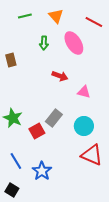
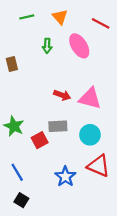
red arrow: (60, 76) -> (62, 95), moved
pink triangle: (84, 92) -> (90, 98), size x1.6
gray rectangle: (54, 118) -> (58, 126), turned 48
blue star: (42, 171) -> (65, 177), moved
black square: (12, 190) -> (21, 200), moved

